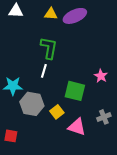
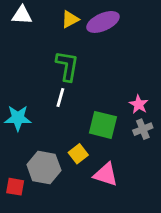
yellow triangle: (51, 14) -> (70, 19), turned -32
gray hexagon: (32, 104) -> (44, 168), moved
gray cross: (104, 117) -> (143, 129), moved

